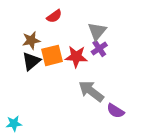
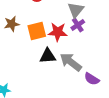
brown star: (31, 40) -> (12, 24), moved
black triangle: (31, 61) -> (48, 56), moved, turned 36

